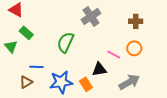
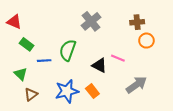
green triangle: (11, 47) -> (21, 74), moved
orange circle: (134, 48) -> (146, 41), moved
blue line: (36, 67) -> (44, 61), moved
black triangle: (99, 69) -> (99, 65), moved, turned 42

